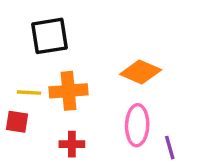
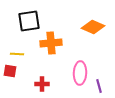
orange diamond: (141, 72) -> (93, 27), moved
orange cross: (68, 91) -> (51, 43), moved

